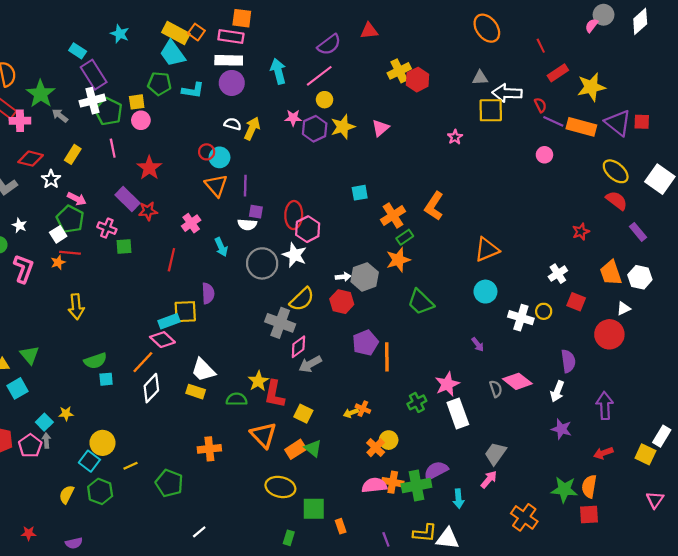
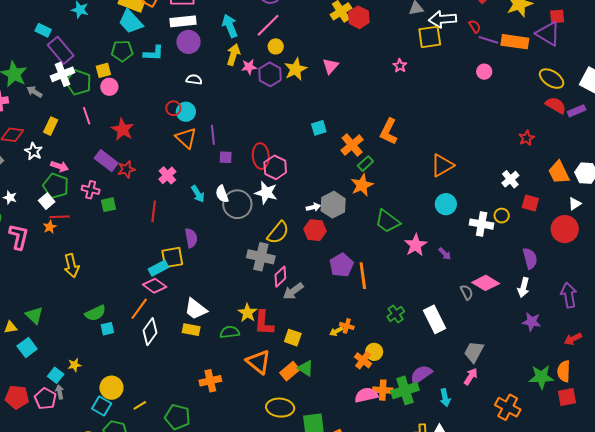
red square: (642, 122) -> (557, 16), moved
yellow arrow: (252, 128) -> (233, 55), moved
white semicircle: (247, 224) -> (222, 194), moved, turned 72
purple rectangle: (638, 232) -> (577, 111), moved, turned -66
pink star: (447, 384) -> (416, 245), moved

